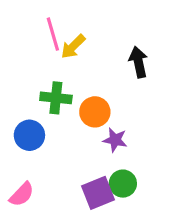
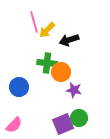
black arrow: (138, 62) -> (69, 40), moved, turned -96
green cross: (56, 98) -> (47, 63), moved

